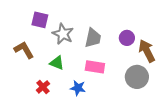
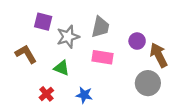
gray star: (63, 34) -> (68, 37), turned 30
gray trapezoid: (93, 38) -> (100, 27), moved
pink rectangle: (95, 67) -> (103, 57), moved

